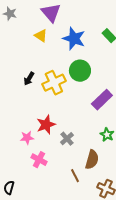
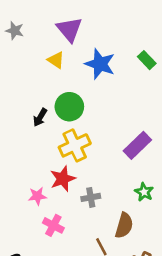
green circle: (80, 71) -> (69, 107), moved
yellow cross: (54, 83) -> (75, 145), moved
gray cross: (67, 139) -> (91, 197), turned 32

